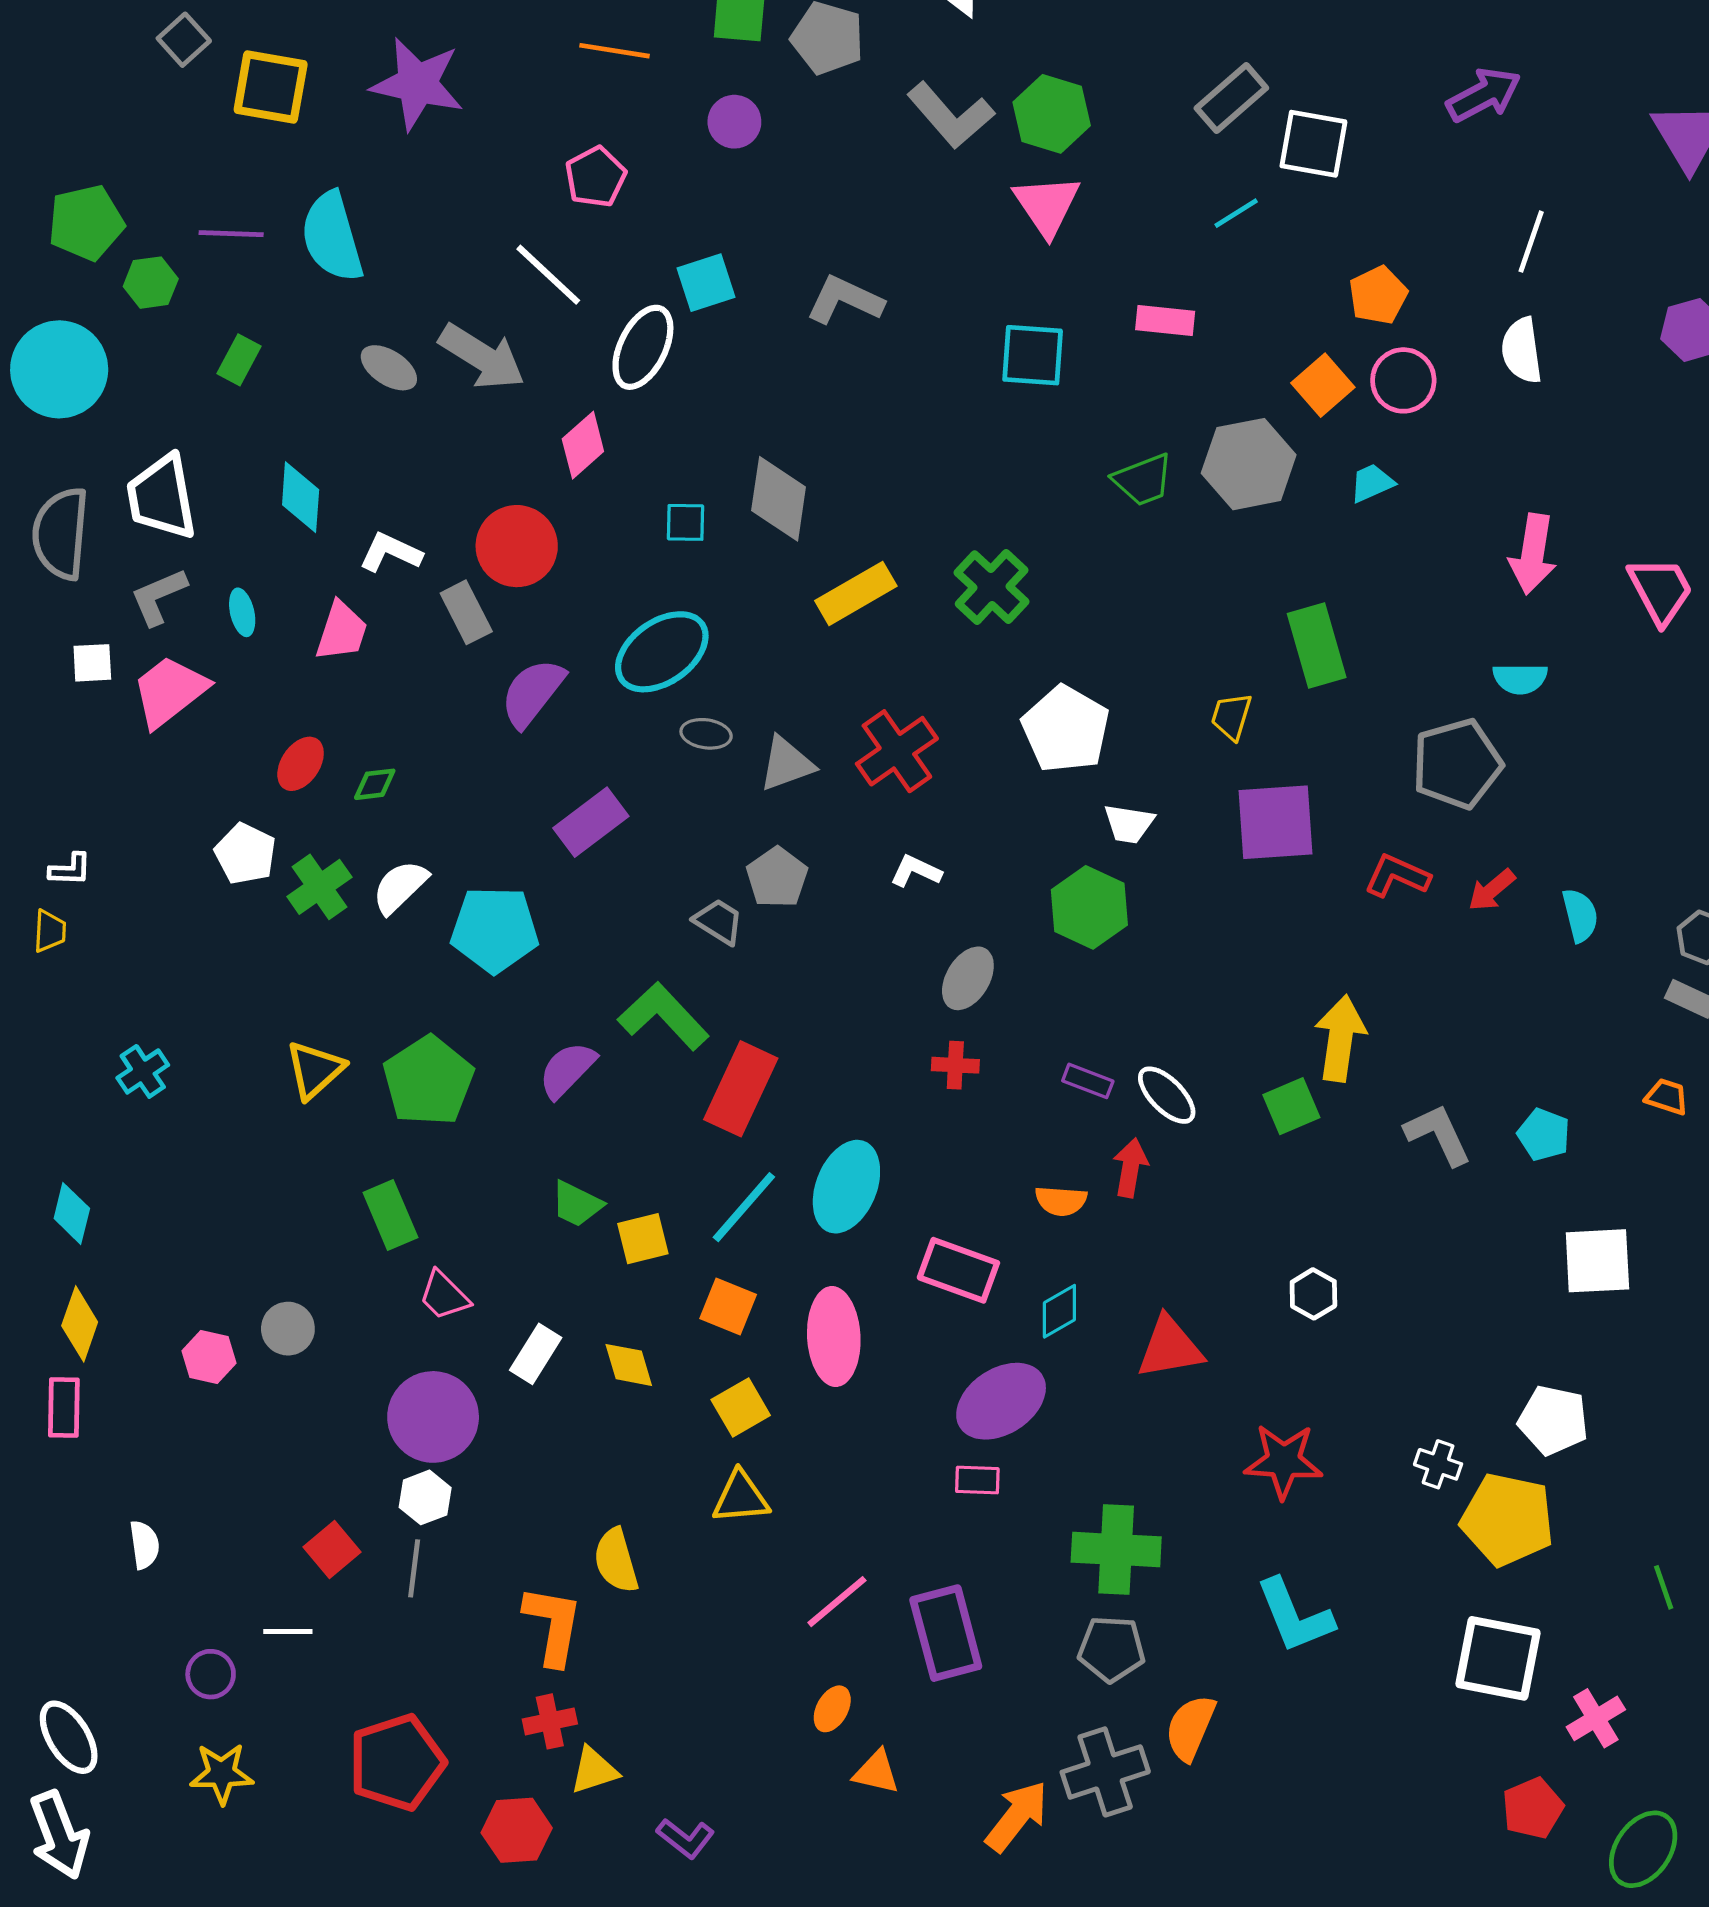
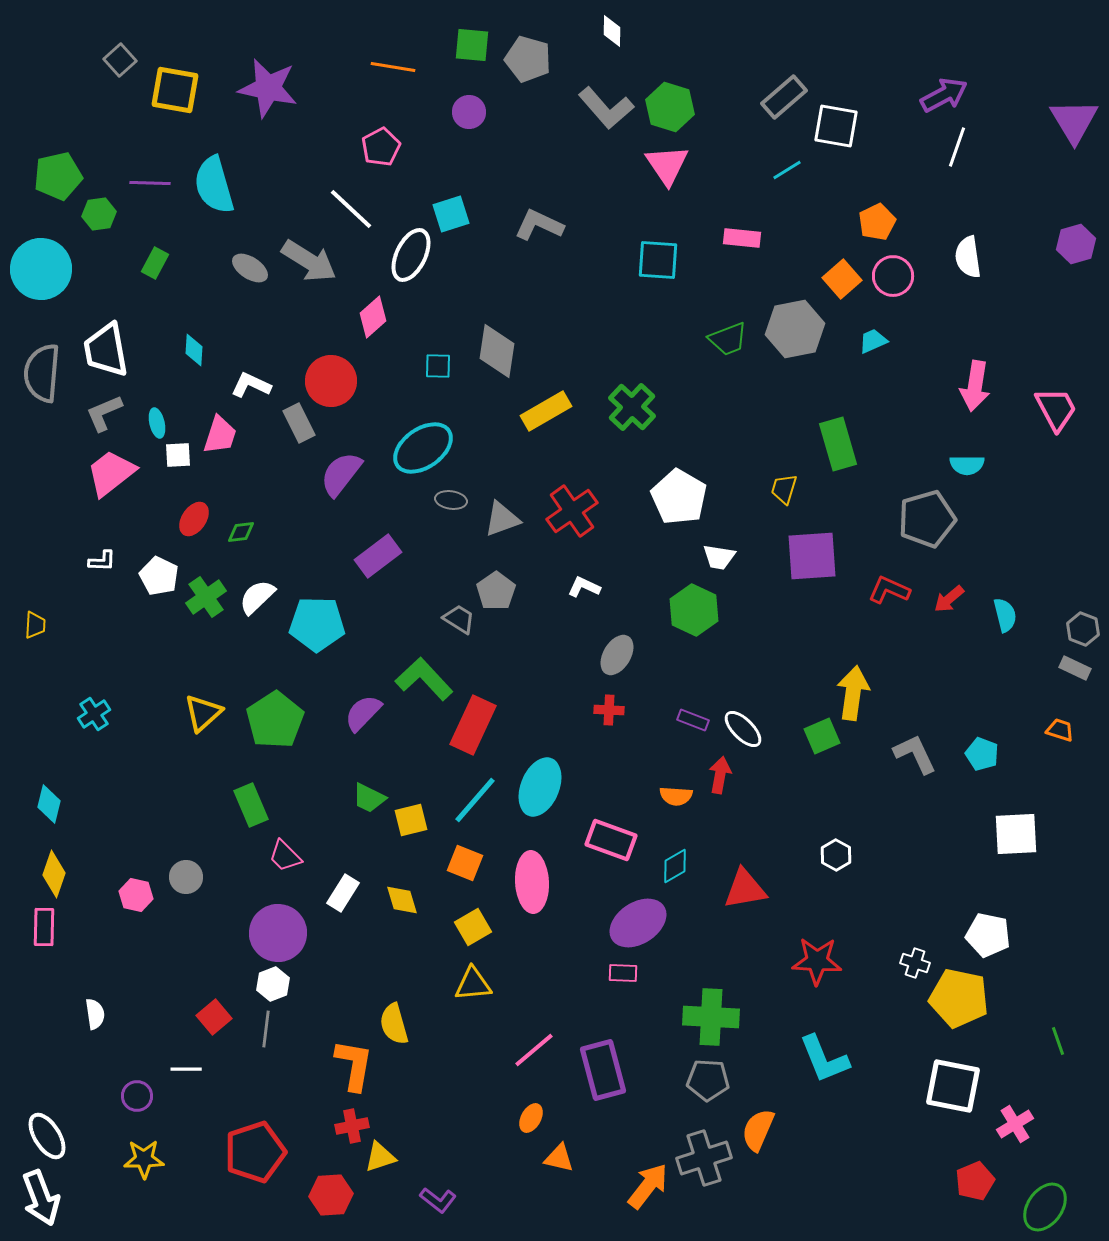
white line: (1531, 242) -> (957, 147), moved
cyan diamond: (301, 497) -> (194, 350), size x0.7
white square: (92, 663) -> (178, 455), moved
white L-shape: (70, 870) -> (102, 561), moved

